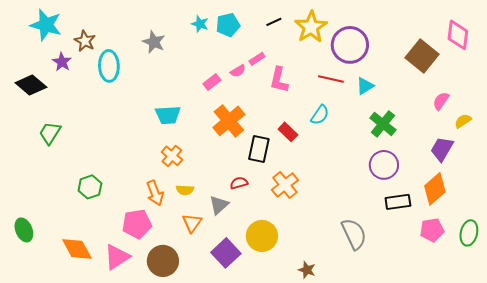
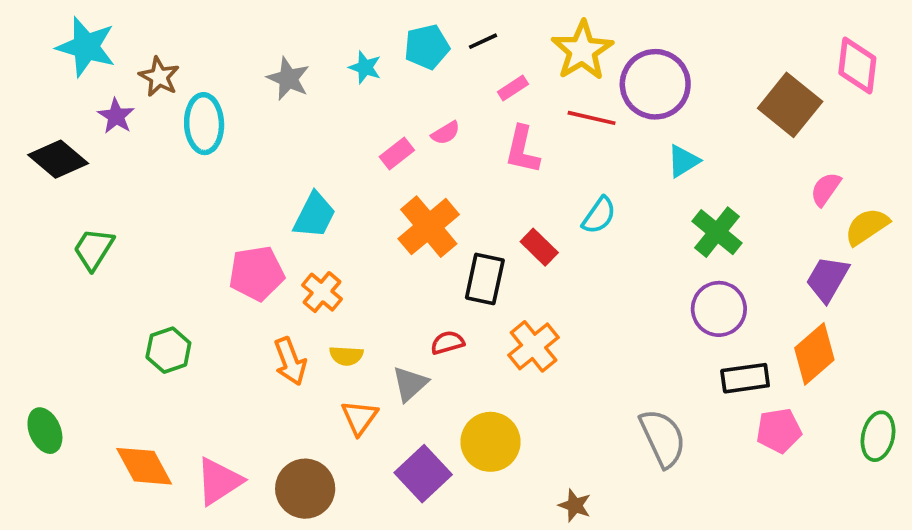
black line: (274, 22) -> (483, 41), moved
cyan star: (200, 24) -> (365, 67), moved
pink rectangle: (257, 59) -> (513, 88), moved
red line: (331, 79) -> (592, 118), moved
cyan trapezoid: (168, 115) -> (315, 215), turned -60
yellow semicircle: (463, 121) -> (867, 227), size x1.4
pink pentagon: (137, 224) -> (256, 273), moved
pink pentagon: (432, 230) -> (779, 431), moved

